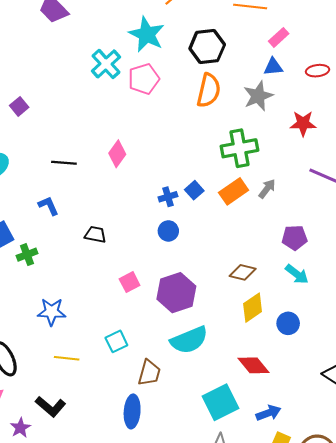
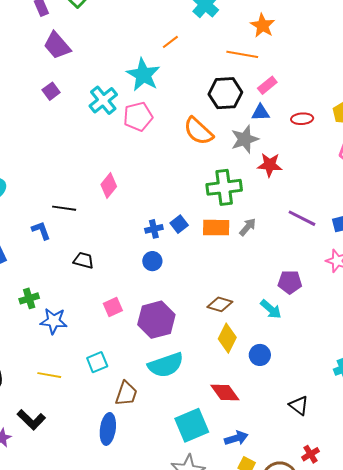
black hexagon: (207, 47) -> (225, 93), moved
orange semicircle: (209, 90) -> (198, 131), turned 116
purple square: (19, 106) -> (51, 91), moved
red star: (303, 123) -> (270, 165), moved
black line: (64, 163) -> (64, 208), moved
orange rectangle: (234, 191) -> (216, 228), turned 32
purple pentagon: (295, 238) -> (290, 282), moved
green cross: (27, 255) -> (29, 298), moved
yellow diamond: (253, 308) -> (227, 338), turned -32
blue star: (52, 312) -> (54, 321), moved

